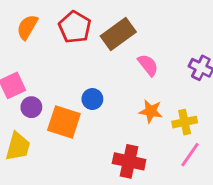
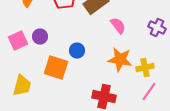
purple circle: (31, 107) -> (40, 37), moved
orange star: (151, 111) -> (120, 60), size x1.4

